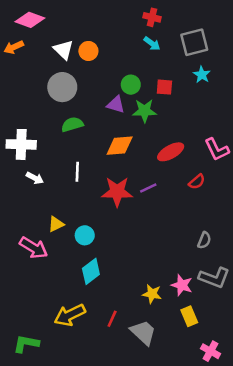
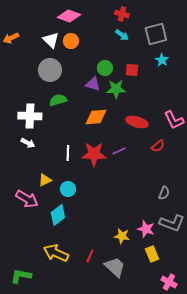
pink diamond: (30, 20) -> (69, 16), moved
white cross: (21, 144) -> (30, 116), moved
red ellipse: (171, 152) -> (137, 122), turned 45
white line: (77, 172) -> (68, 153), moved
cyan diamond: (91, 271) -> (58, 215), moved
yellow arrow: (70, 315) -> (56, 253), turned 50

